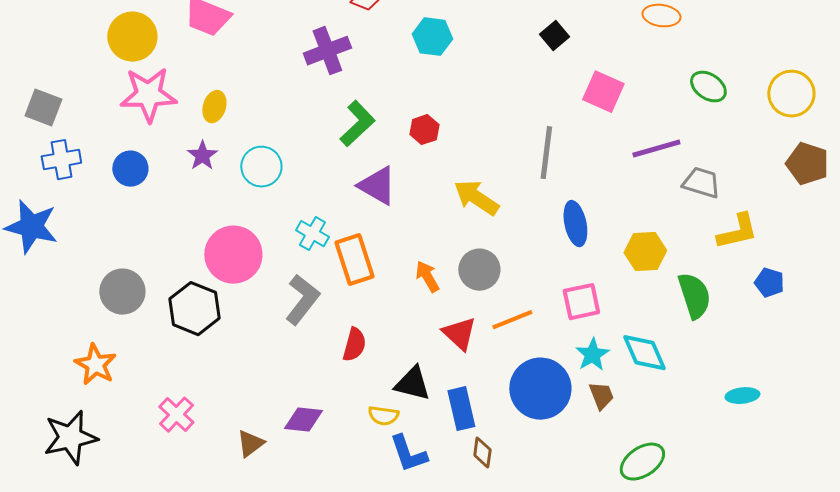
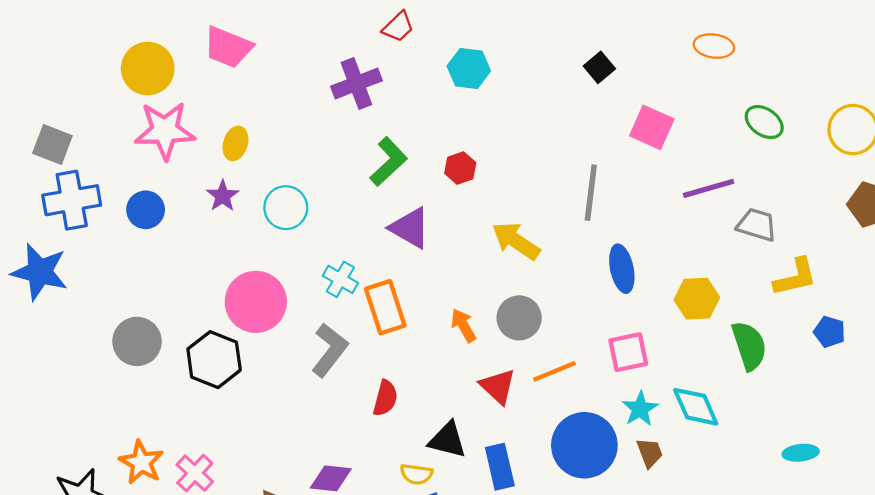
blue cross: (61, 160) -> (72, 200), size x1.4
orange star: (95, 365) -> (141, 462), moved

